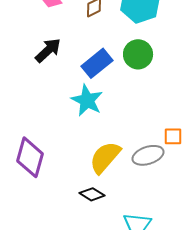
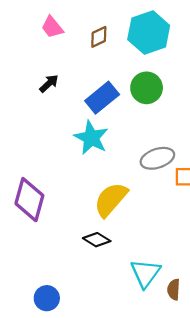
black arrow: (48, 50) -> (49, 83), size x0.7
gray ellipse: (148, 155) -> (157, 158), moved

